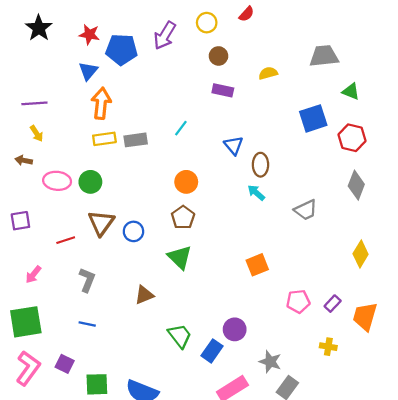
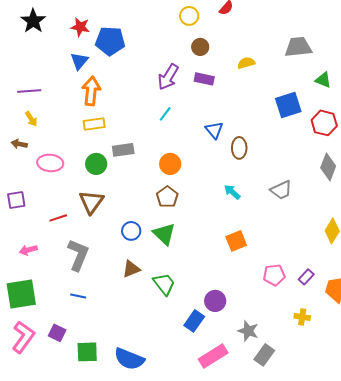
purple arrow: (165, 36) -> (168, 77), moved
gray rectangle: (136, 140) -> (123, 150), moved
green circle: (90, 182) -> (96, 164), moved
cyan arrow: (256, 193) -> (232, 192), moved
blue circle: (133, 231) -> (131, 231), moved
pink arrow: (33, 274) -> (28, 250), turned 36
gray L-shape: (87, 280) -> (78, 255), size x1.4
green trapezoid: (180, 336) -> (164, 284), moved

